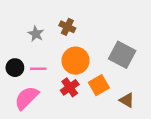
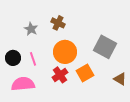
pink line: (38, 69) -> (33, 59), turned 72
pink semicircle: (27, 98) -> (23, 84), turned 40
brown triangle: (127, 100) -> (120, 79), moved

